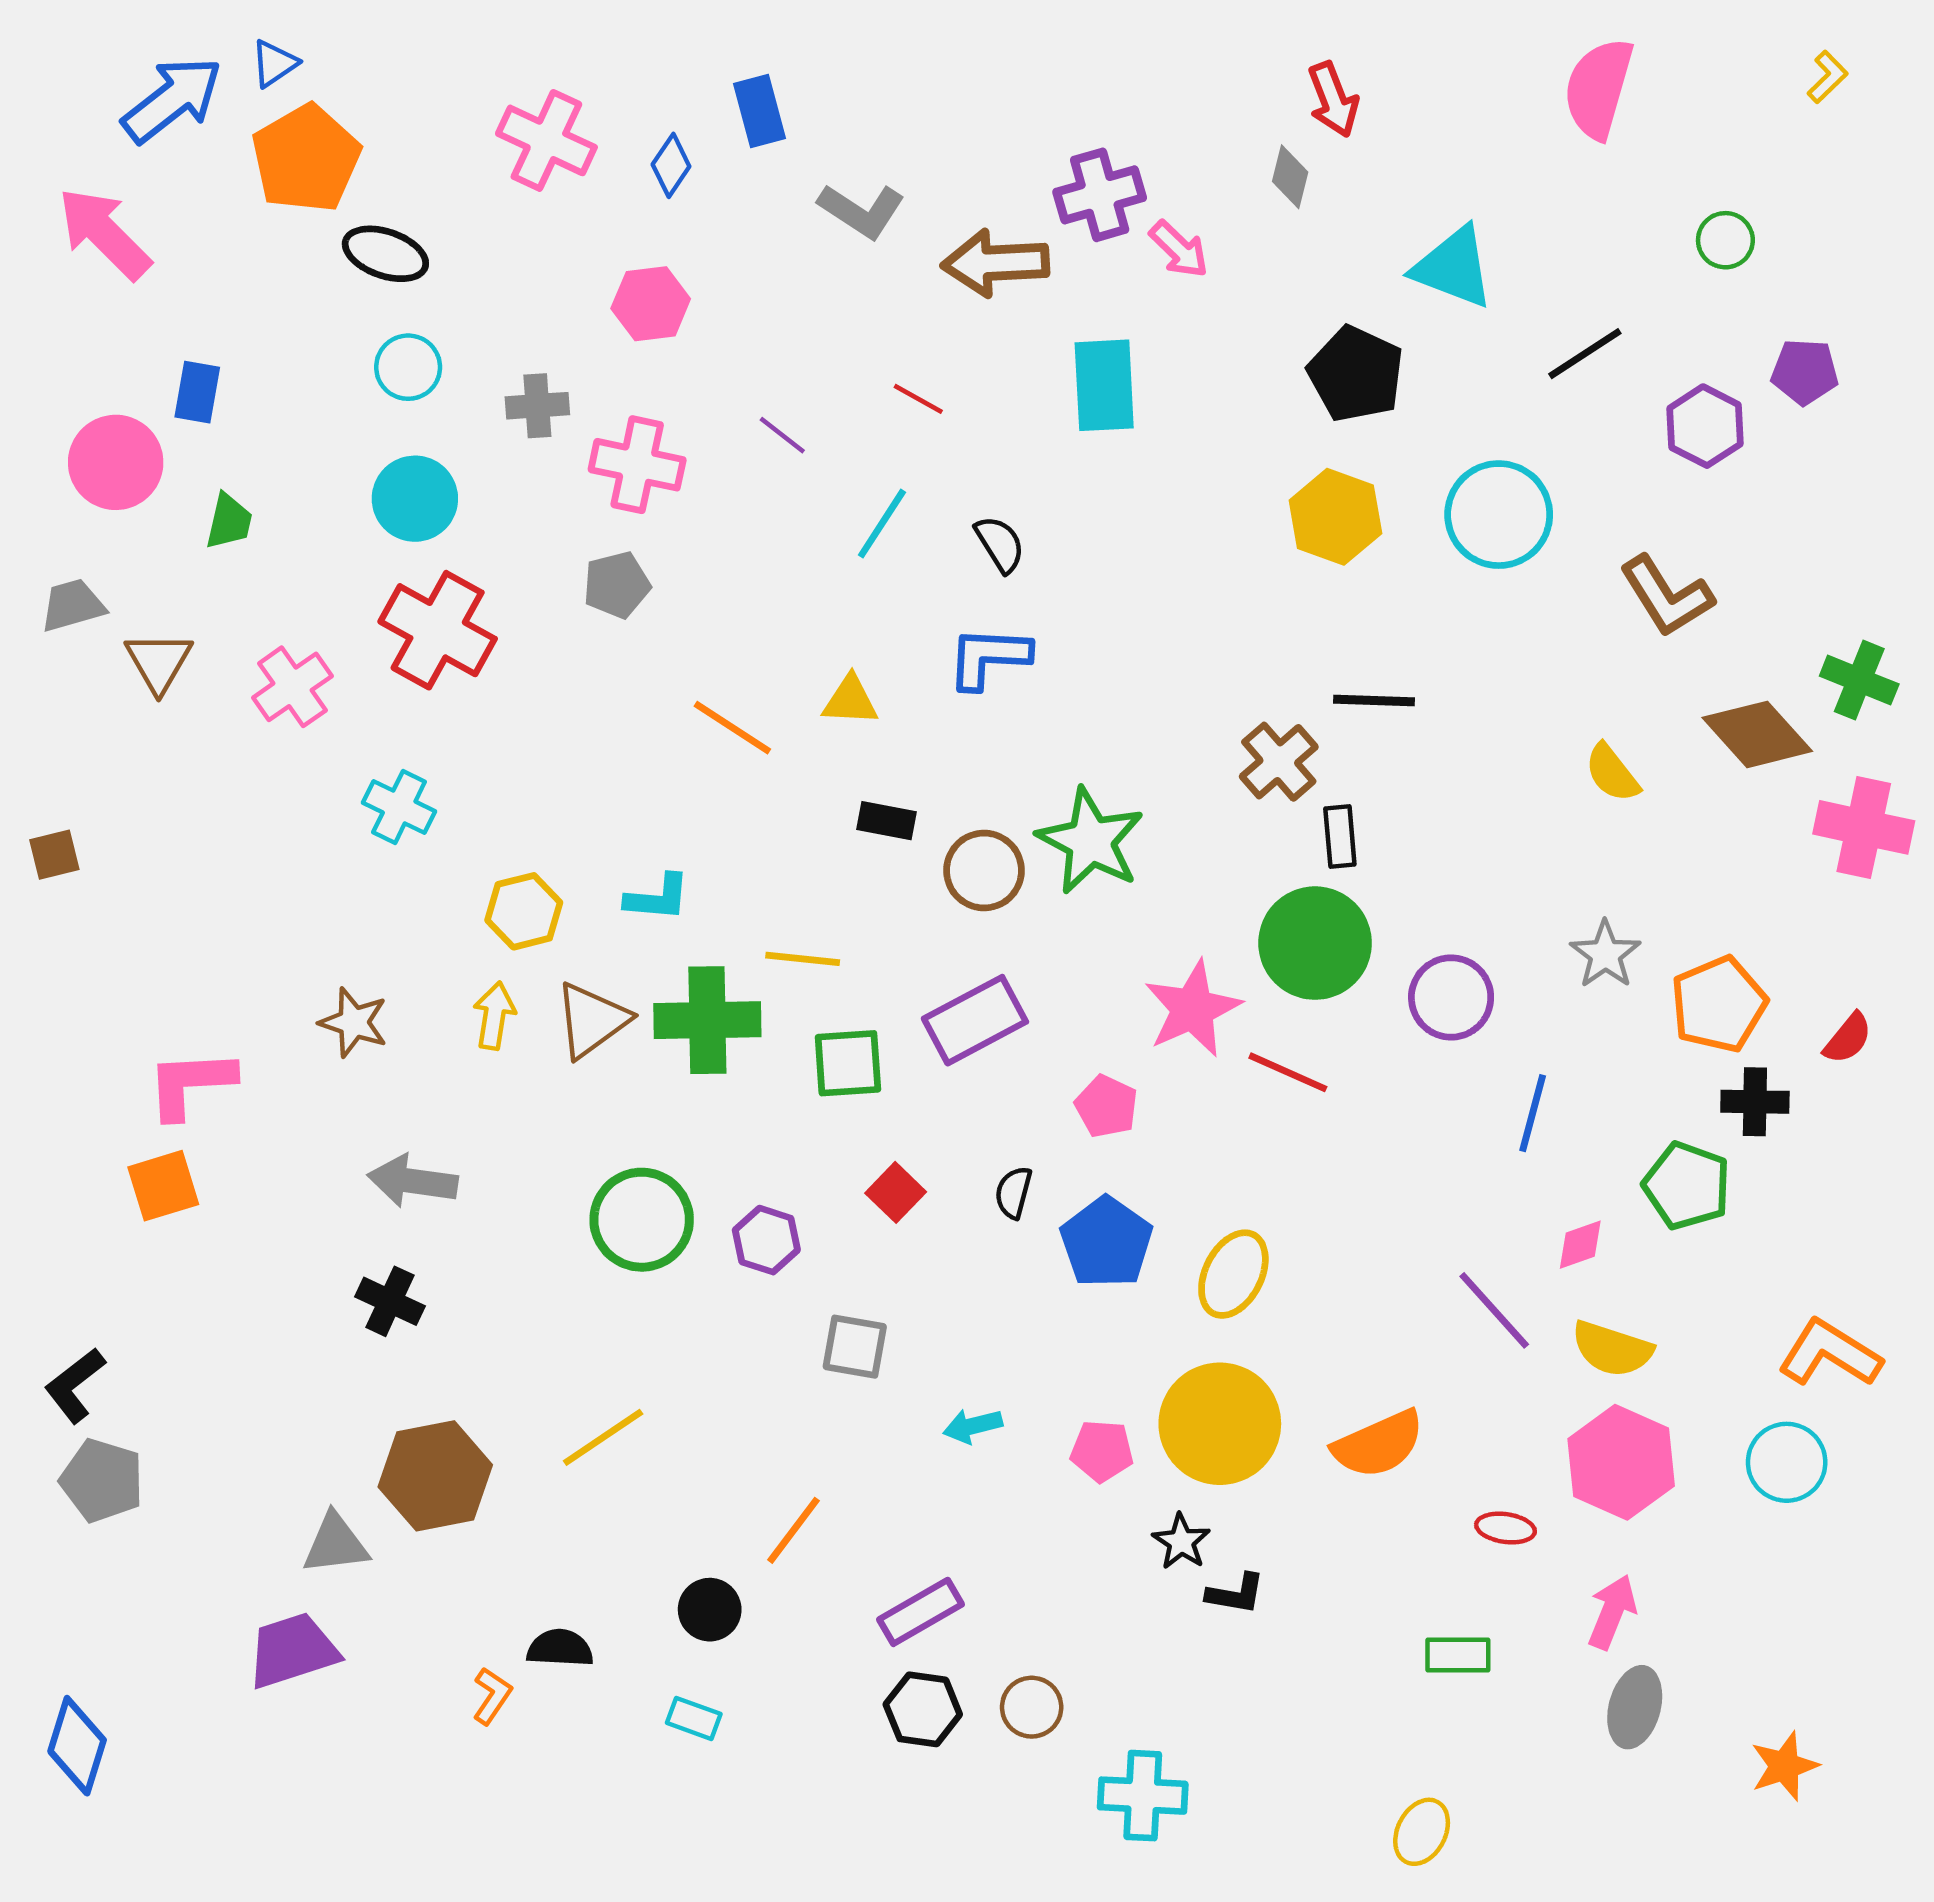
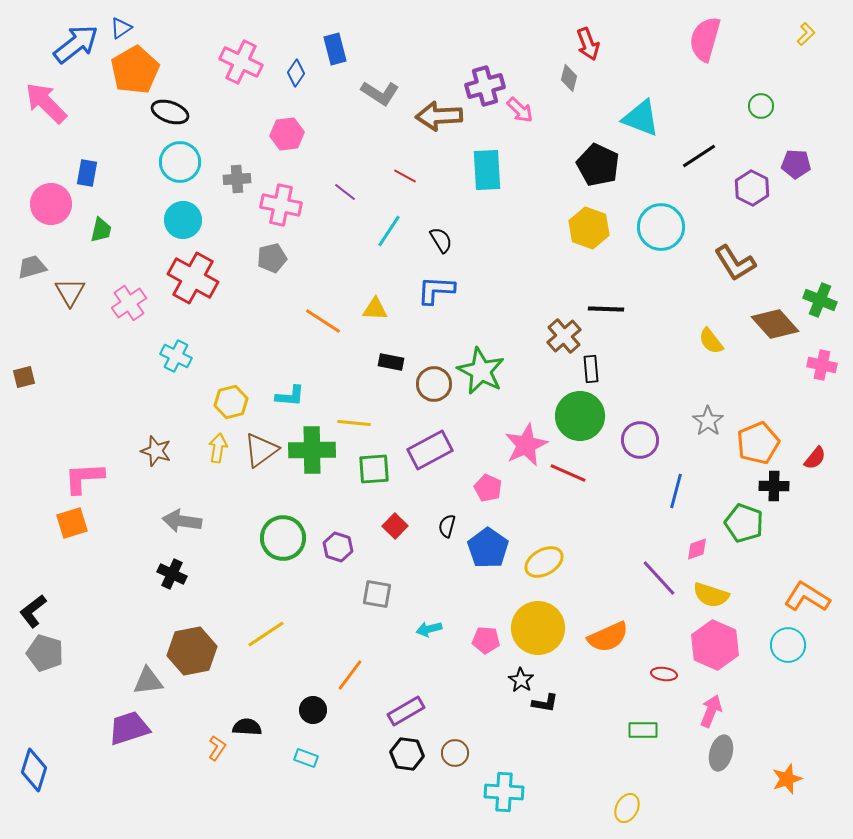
cyan circle: (408, 367) -> (180, 162), size x1.4
pink cross: (1864, 827) -> (822, 365), size x0.7
yellow ellipse: (1233, 1274) -> (544, 562), turned 33

